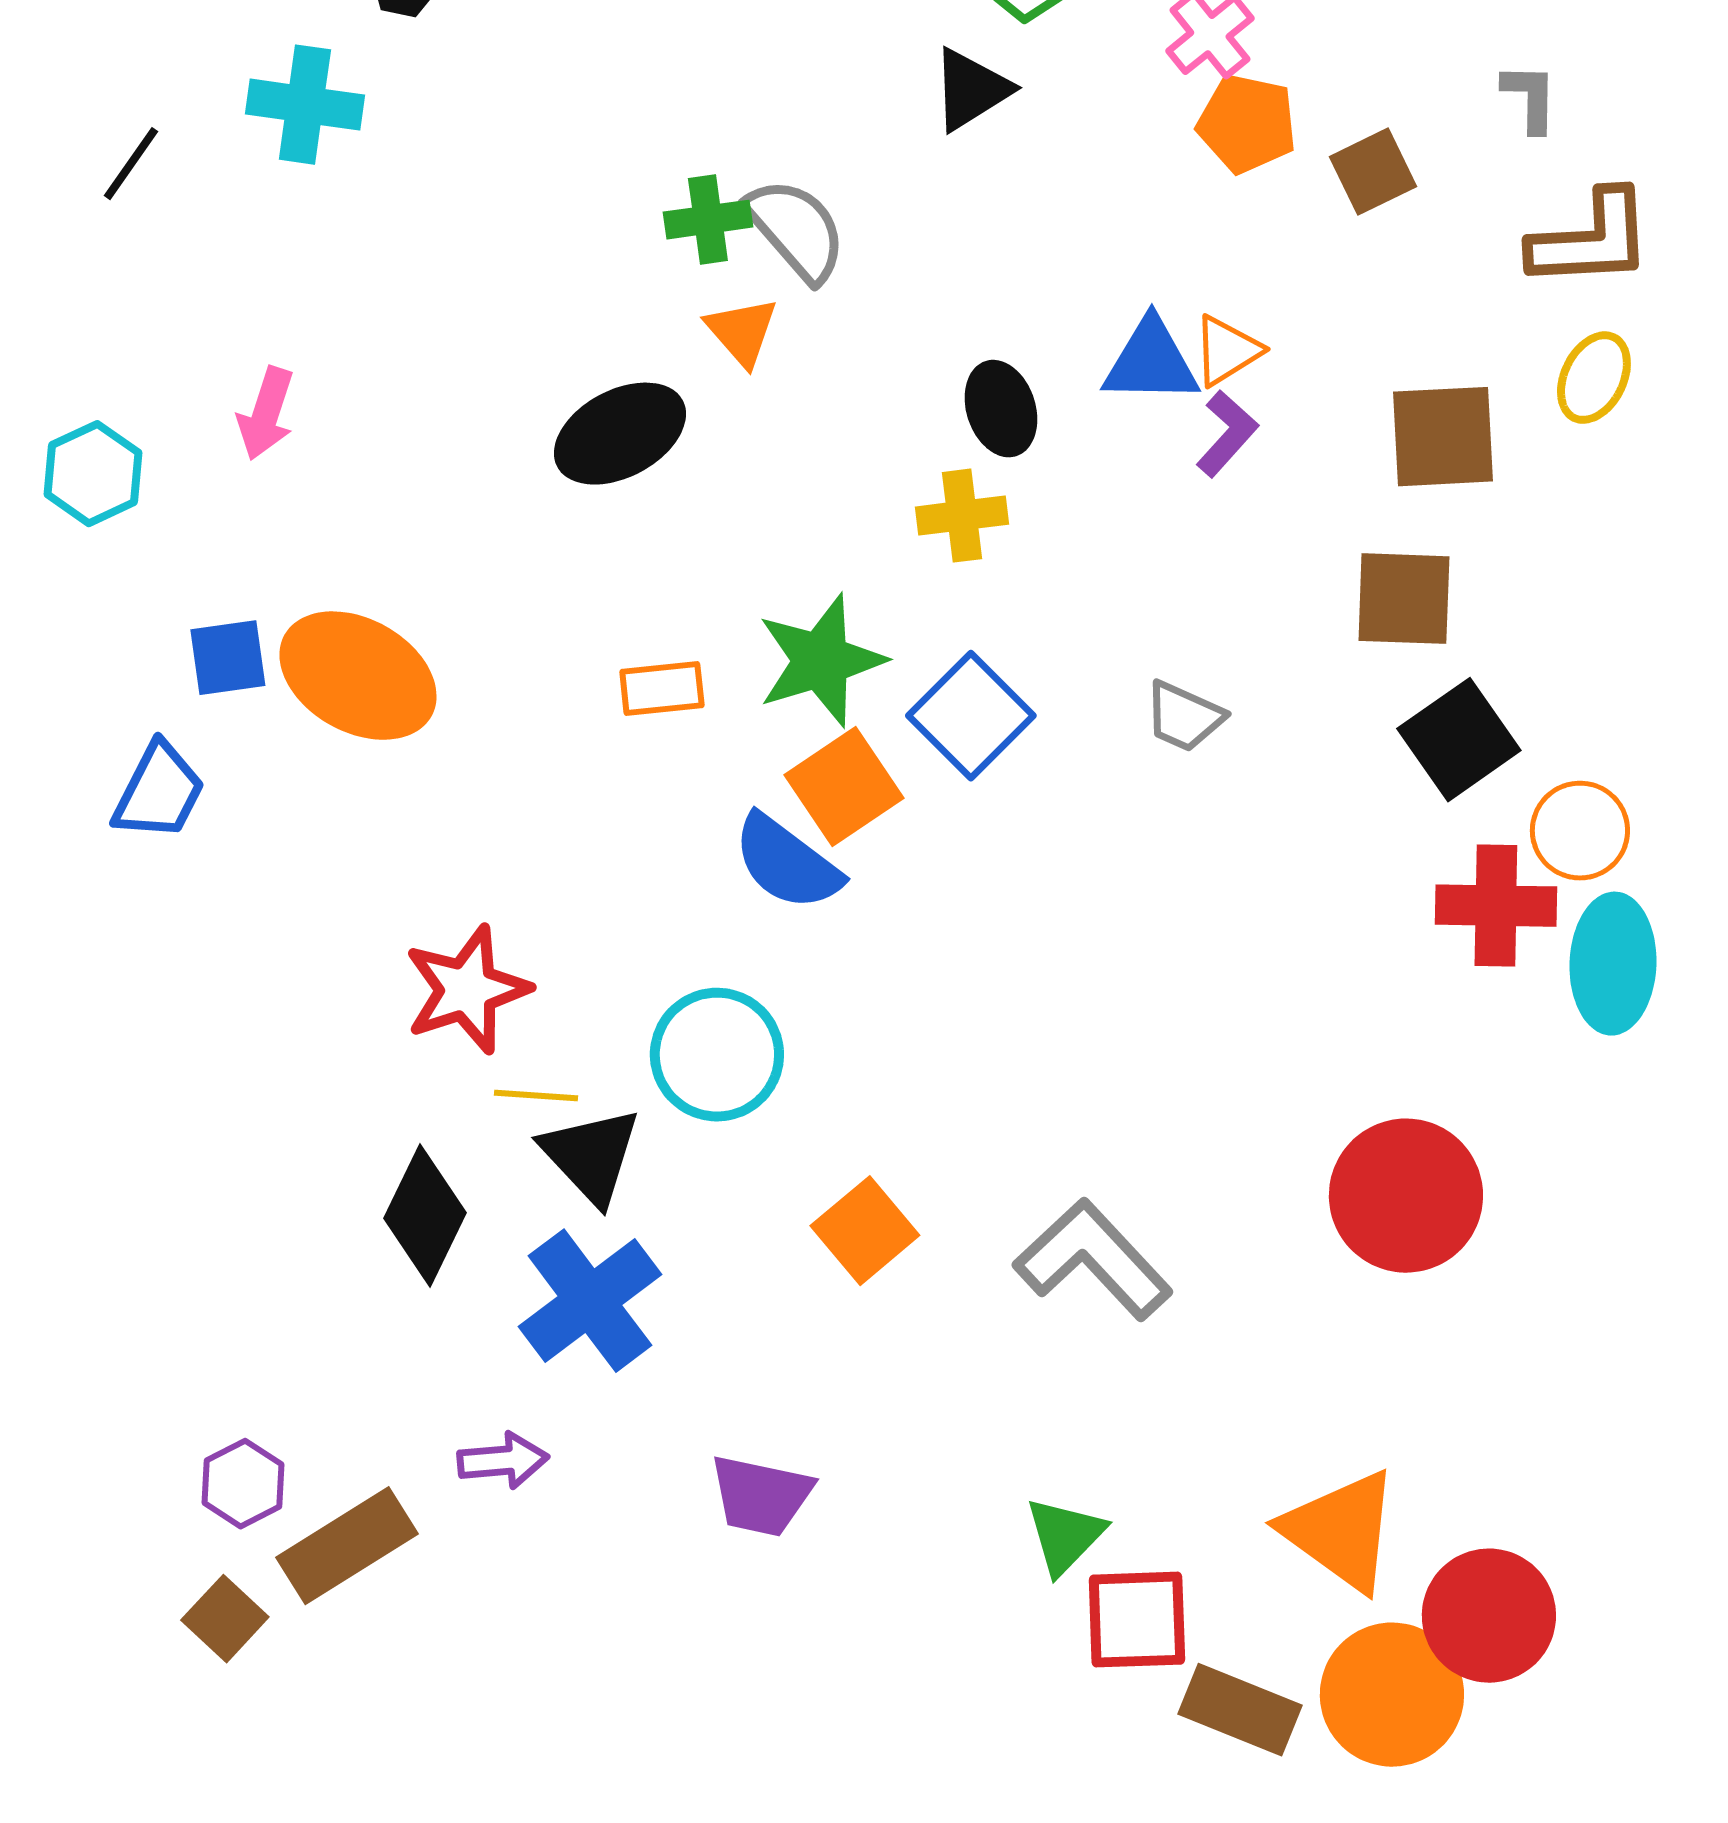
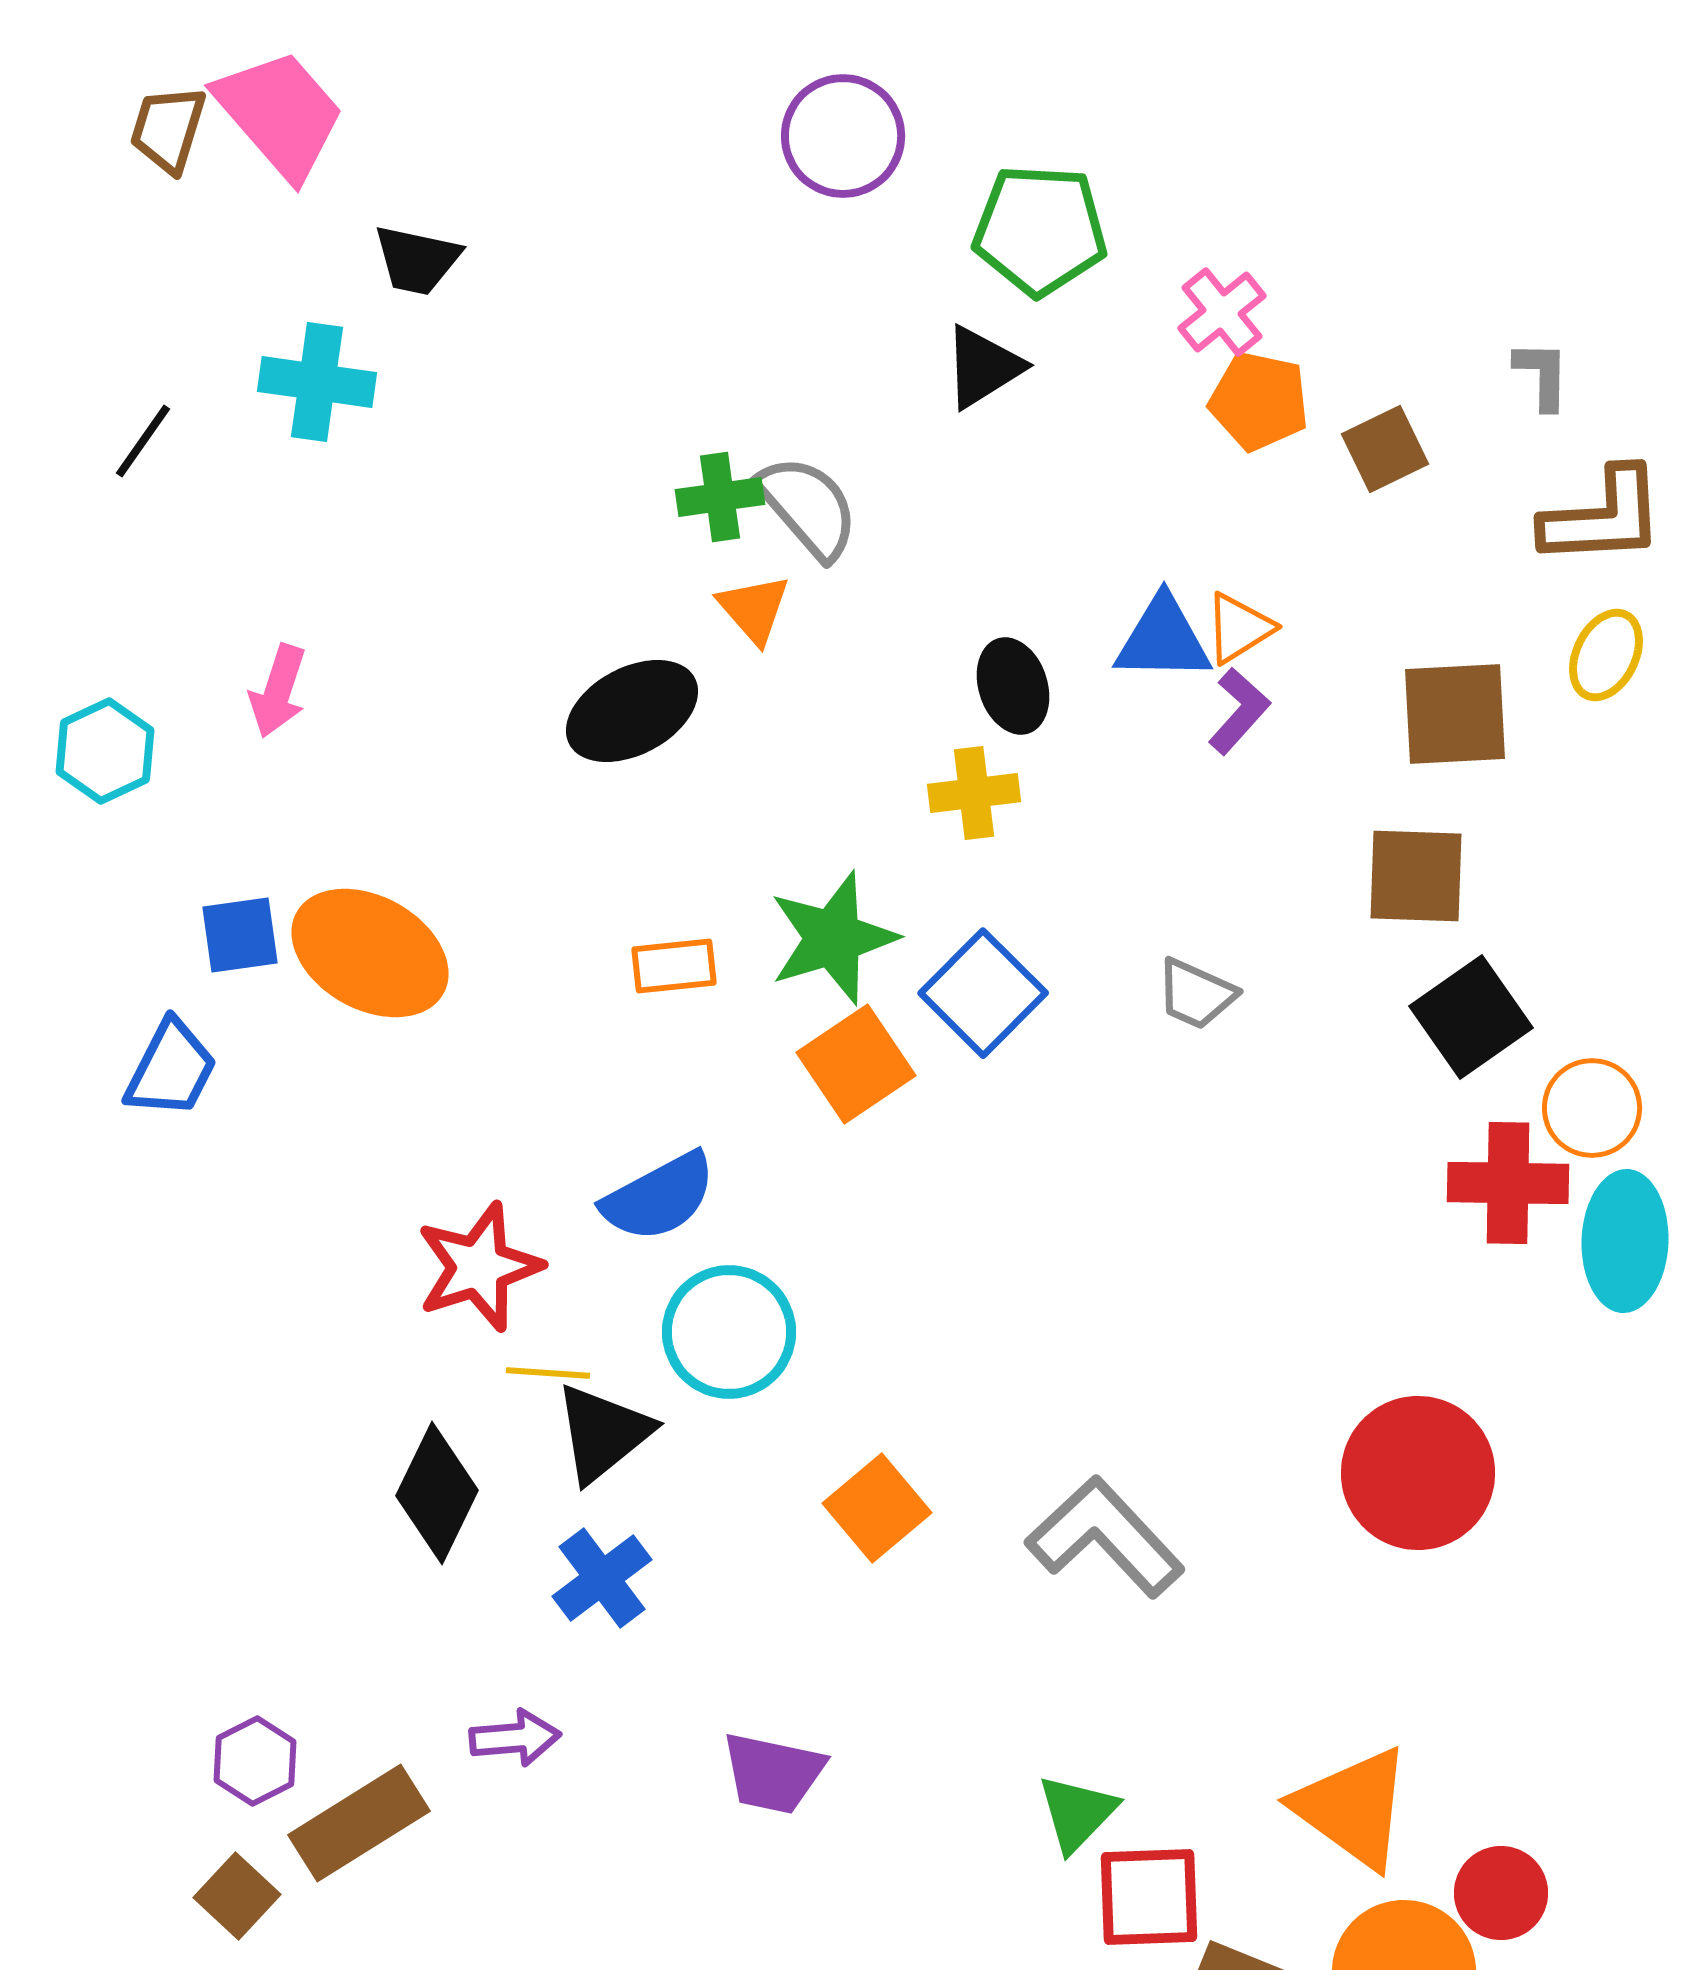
blue semicircle: (787, 863) -> (659, 1197), moved, turned -65
black triangle: (591, 1156) -> (603, 1433), turned 34
blue cross: (590, 1301) -> (602, 1578), size x0.7
red circle: (1489, 1616) -> (1501, 1893), size x0.7

